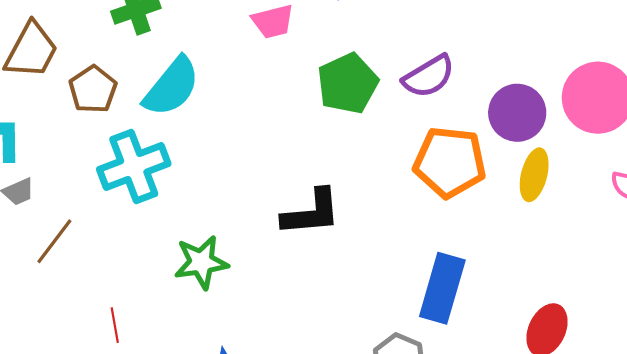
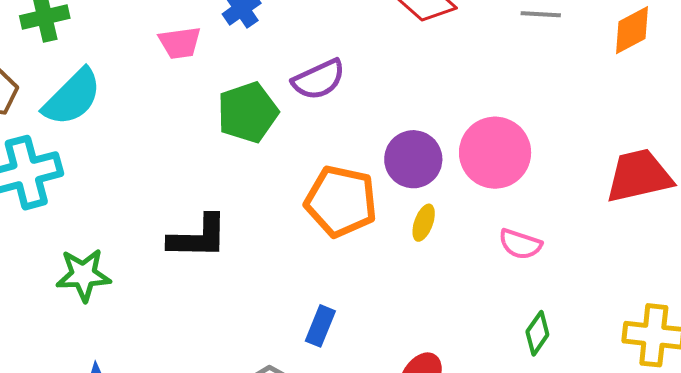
purple semicircle: (429, 76) -> (319, 79), moved
yellow ellipse: (534, 175) -> (424, 223), size x0.7
blue rectangle: (442, 288) -> (320, 326), size x0.6

